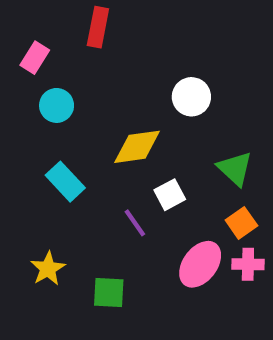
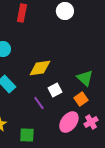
white circle: (191, 97) -> (65, 11), moved
orange square: (241, 223) -> (81, 99), moved
pink cross: (248, 264) -> (91, 122), turned -32

